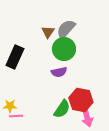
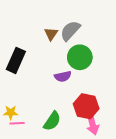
green circle: (64, 49) -> (80, 57), moved
green semicircle: (62, 109) -> (52, 121), moved

